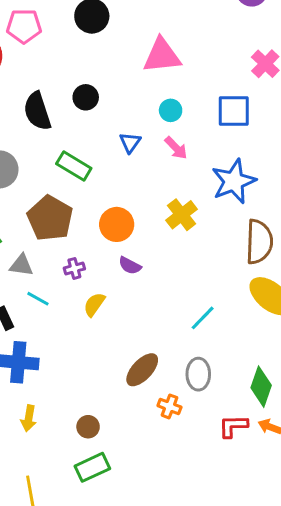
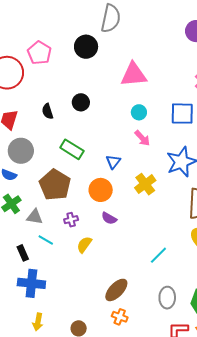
pink pentagon: (24, 26) -> (39, 53), turned 30
black semicircle: (37, 111) -> (48, 111), size x0.6
blue triangle: (130, 142) -> (113, 162), moved
gray ellipse: (198, 374) -> (167, 298), moved
orange cross: (169, 406) -> (120, 317), moved

